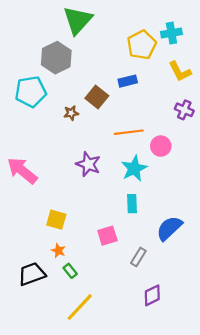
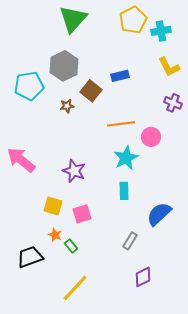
yellow pentagon: (142, 45) -> (133, 20), moved
gray hexagon: (56, 58) -> (64, 66), moved
purple star: (88, 164) -> (74, 171), moved
pink square: (107, 236) -> (82, 214), moved
green rectangle: (70, 271) -> (71, 246), moved

